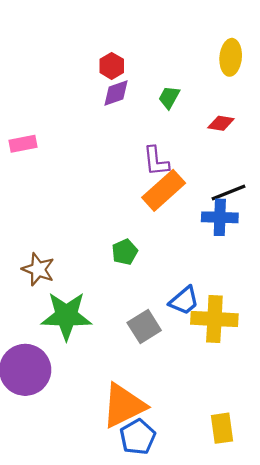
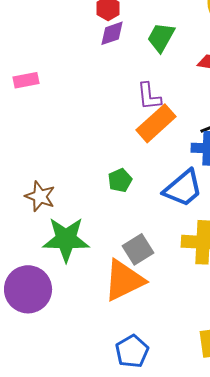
green trapezoid: (169, 97) -> (161, 37), size x1.4
blue trapezoid: (184, 301) -> (183, 188), moved, size x1.4
orange triangle: (124, 406) -> (124, 280), moved

